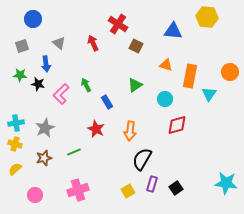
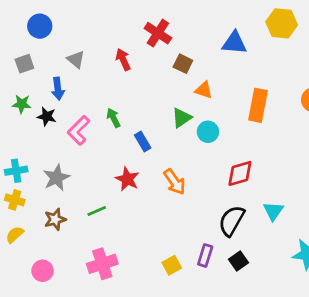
orange triangle: (166, 65) -> (204, 90), moved
cyan triangle: (209, 94) -> (273, 211), moved
cyan circle: (165, 99) -> (208, 132), moved
orange arrow: (130, 131) -> (175, 182), turned -42
black semicircle: (142, 159) -> (232, 221), moved

